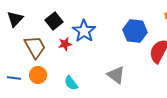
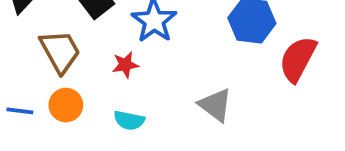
red star: (65, 44) -> (125, 65), moved
cyan semicircle: (71, 83) -> (129, 120), turned -42

